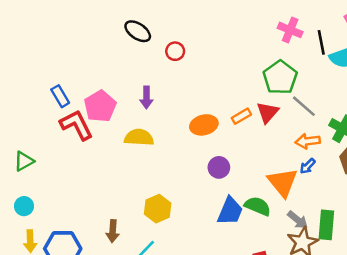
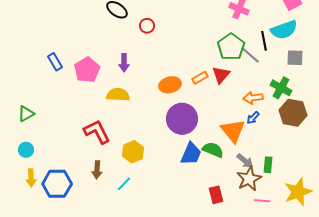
black line: (321, 42) -> (264, 41), moved
gray line: (304, 106) -> (250, 55), moved
red L-shape: (76, 125) -> (97, 132), moved
purple circle: (219, 167) -> (182, 119), size x1.8
green rectangle: (326, 225) -> (268, 165), size x0.7

